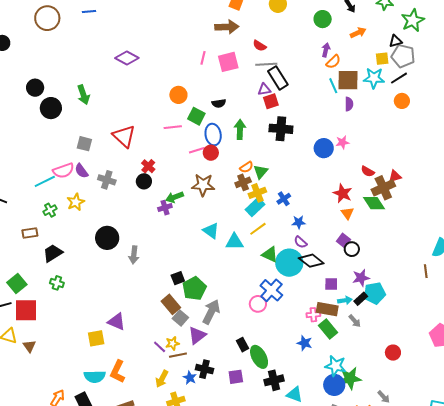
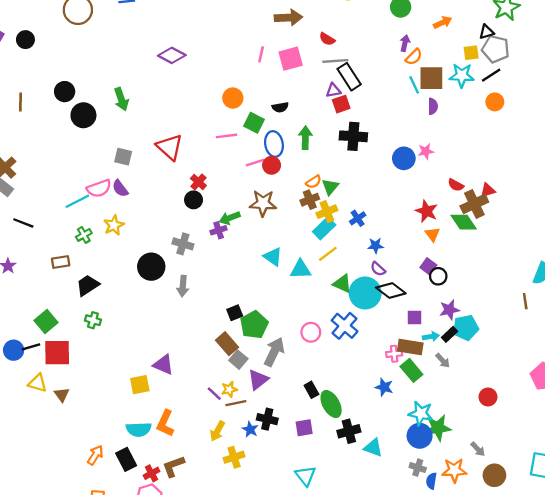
gray cross: (107, 180) -> (183, 244), moved
pink circle: (258, 304) -> (311, 332), moved

